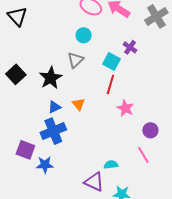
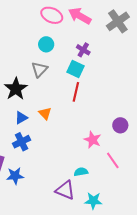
purple cross: (130, 47) -> (83, 50), moved
pink star: (125, 108) -> (93, 140), moved
purple circle: (150, 130) -> (120, 125), moved
blue cross: (53, 131) -> (22, 142), size x0.7

